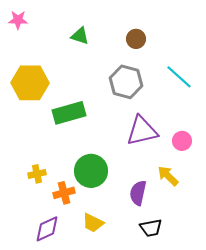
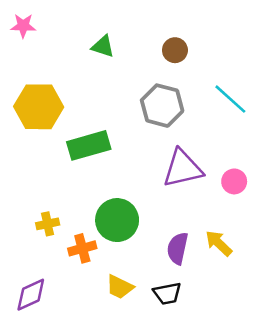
yellow arrow: (168, 176) -> (219, 243), moved
black trapezoid: (151, 228) -> (167, 293), moved
purple diamond: (47, 229) -> (31, 295), moved

